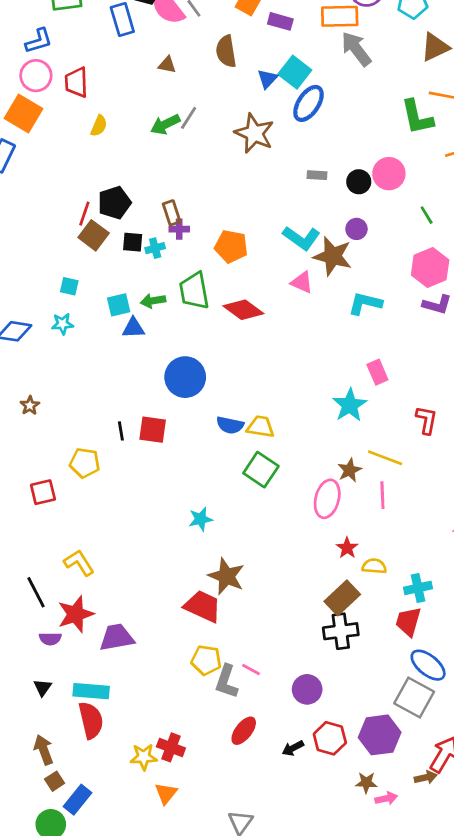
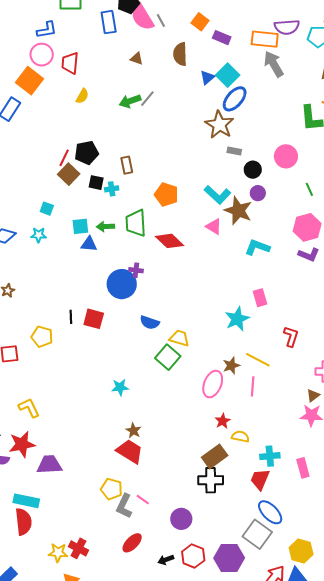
brown star: (254, 133) -> (219, 125), moved
black circle: (359, 182) -> (253, 170), moved
purple cross: (179, 229) -> (136, 270), moved
yellow trapezoid: (261, 427) -> (179, 338), moved
brown star: (226, 576) -> (133, 431), size x0.6
red trapezoid: (203, 606) -> (130, 451), moved

